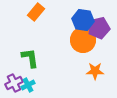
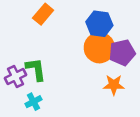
purple pentagon: (99, 28) -> (122, 53), moved
purple cross: (14, 83) -> (15, 76), moved

